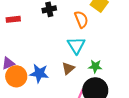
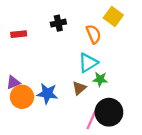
cyan triangle: (76, 45) -> (88, 63), turned 30
green star: (95, 66) -> (100, 79), moved

